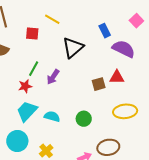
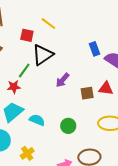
blue rectangle: (105, 31) -> (94, 49), moved
black triangle: (73, 48) -> (43, 55), moved
purple arrow: (53, 77) -> (63, 80), moved

